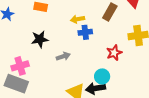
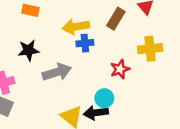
yellow arrow: (77, 19) -> (76, 27), size x1.5
gray arrow: (63, 56) -> (57, 72), size x1.6

